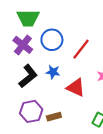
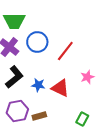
blue star: (53, 72) -> (38, 85), moved

